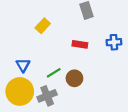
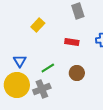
brown circle: (74, 78) -> (77, 73), moved

